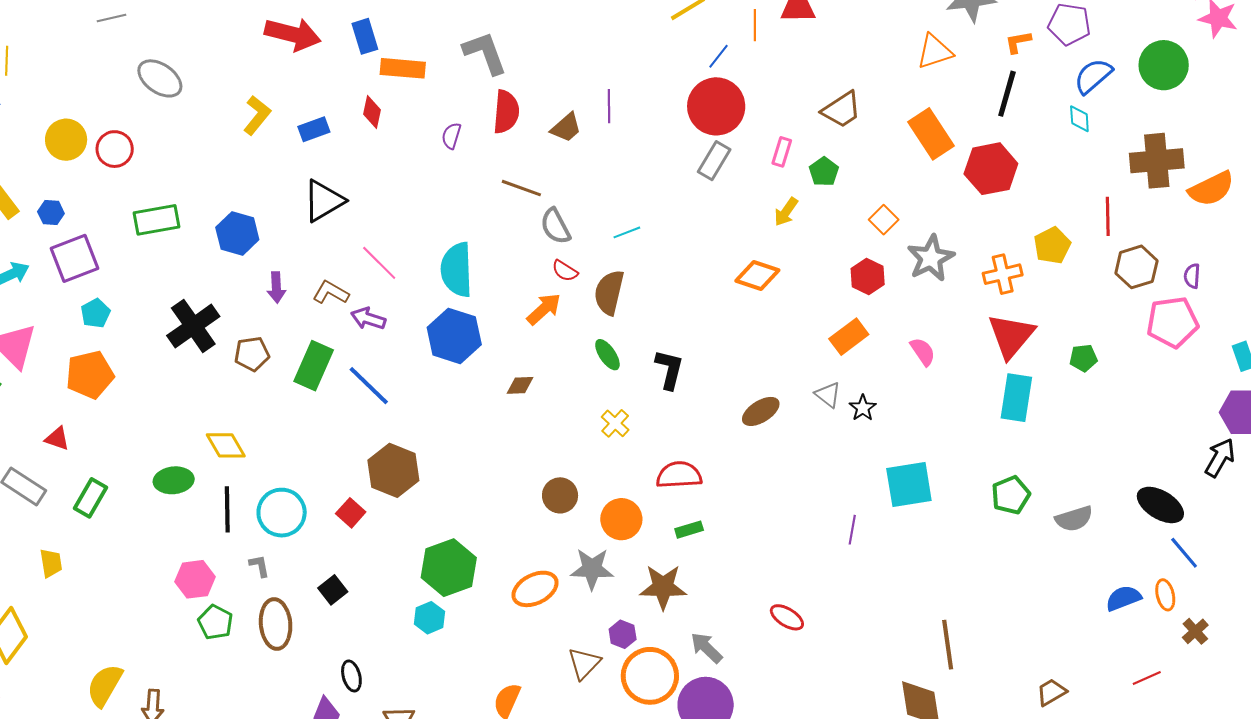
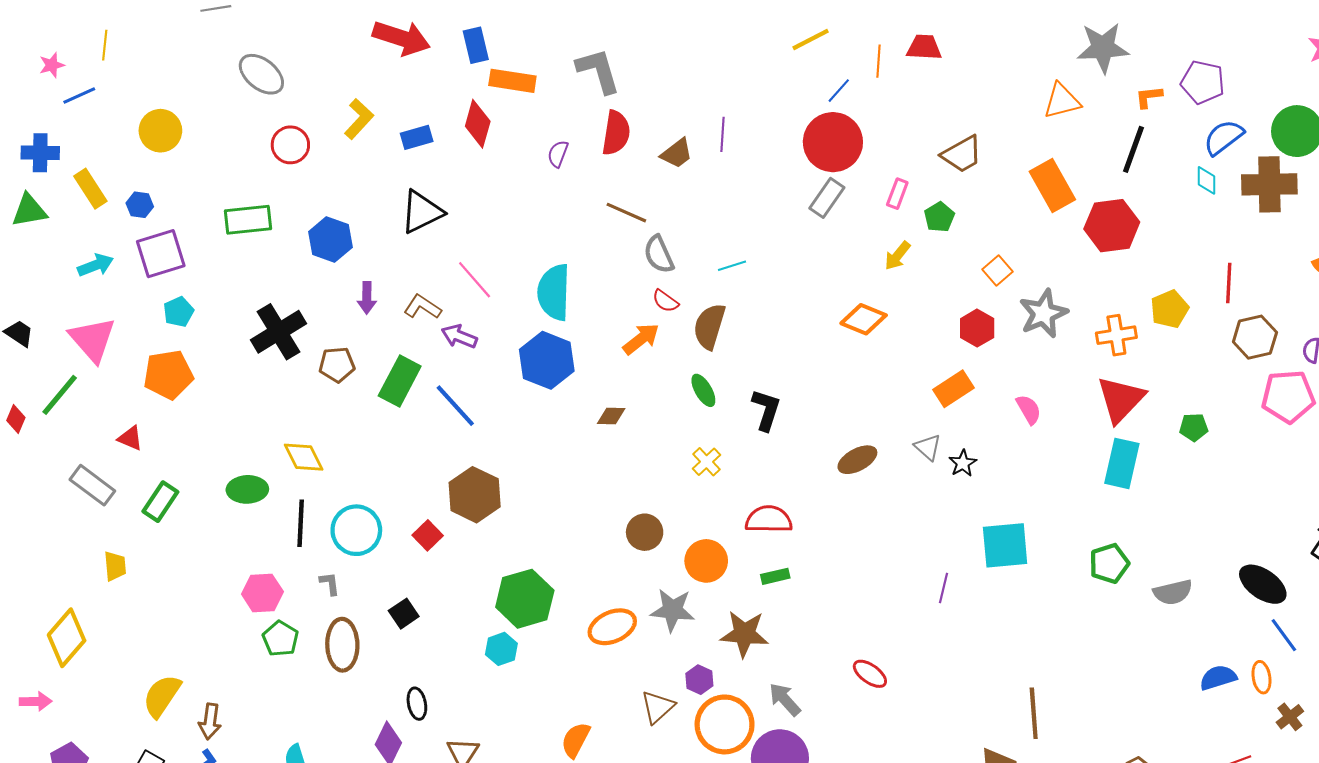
red diamond: (372, 112) -> (478, 124), size x1.4
red circle: (115, 149) -> (290, 145), moved
brown cross: (1157, 161) -> (1269, 184), moved

